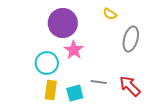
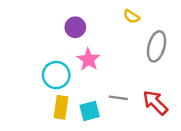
purple circle: (63, 23) -> (75, 27), size x0.6

